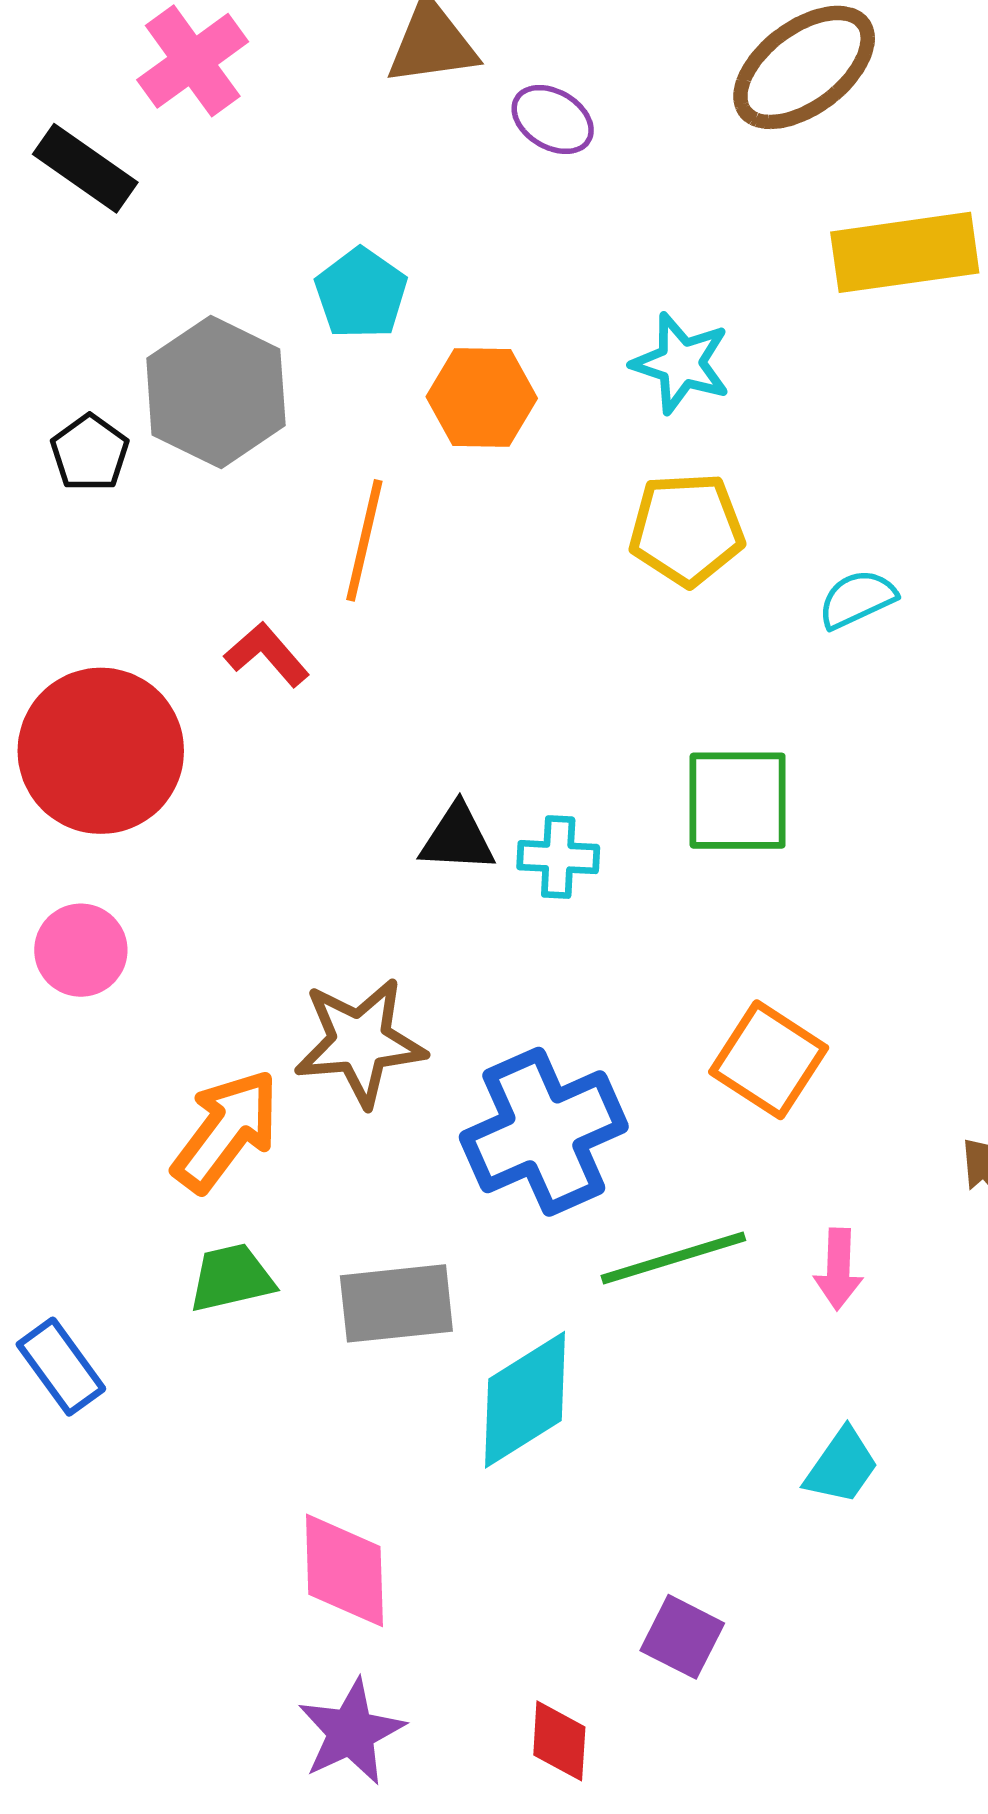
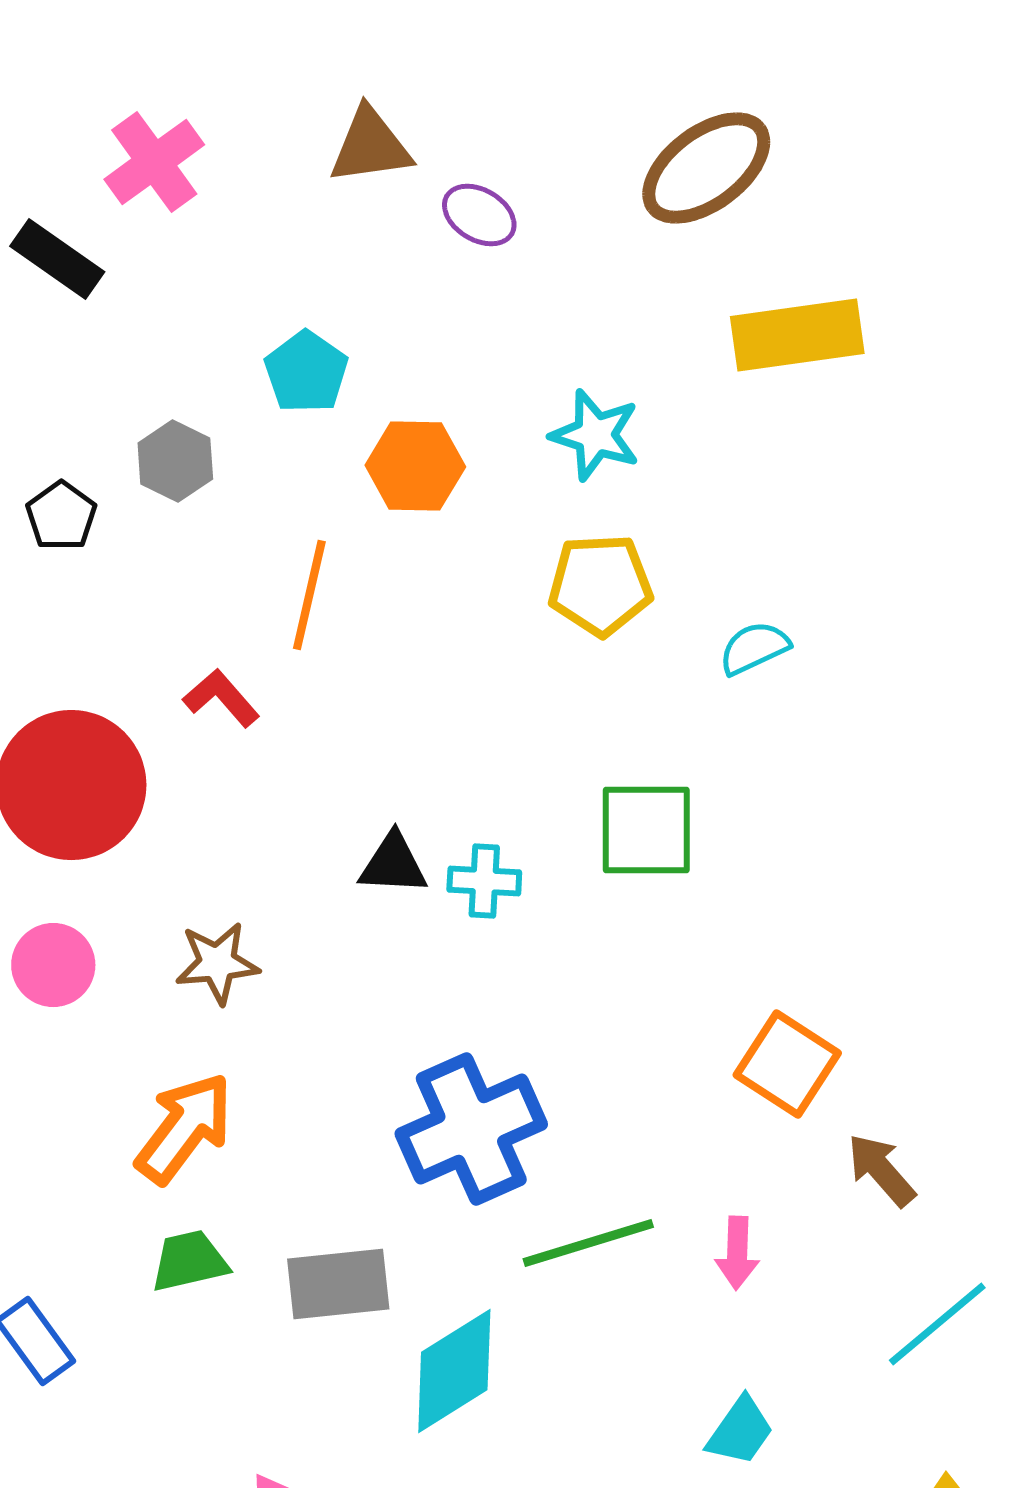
gray hexagon: (216, 392) -> (175, 461), size x0.6
brown star: (360, 1042) -> (217, 963), moved, size x0.7
orange square: (769, 1060) -> (787, 1064), moved

